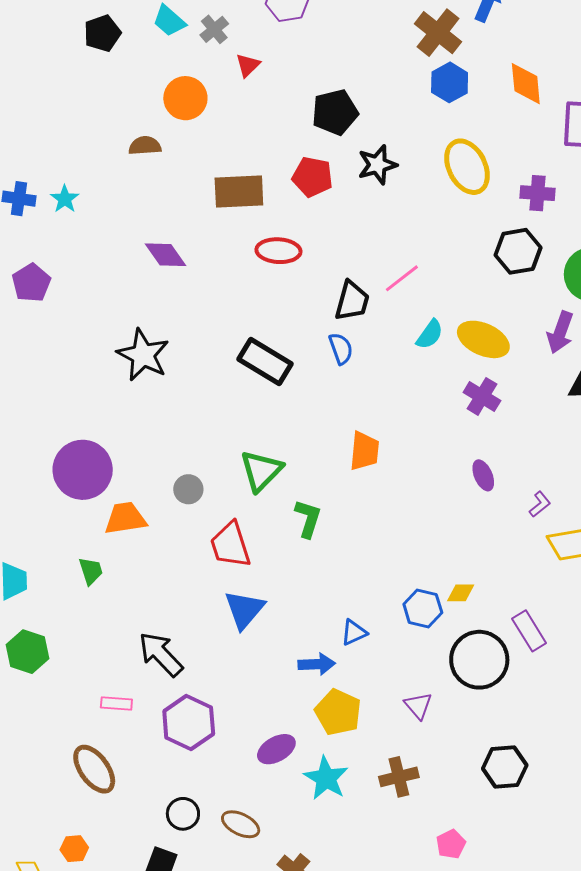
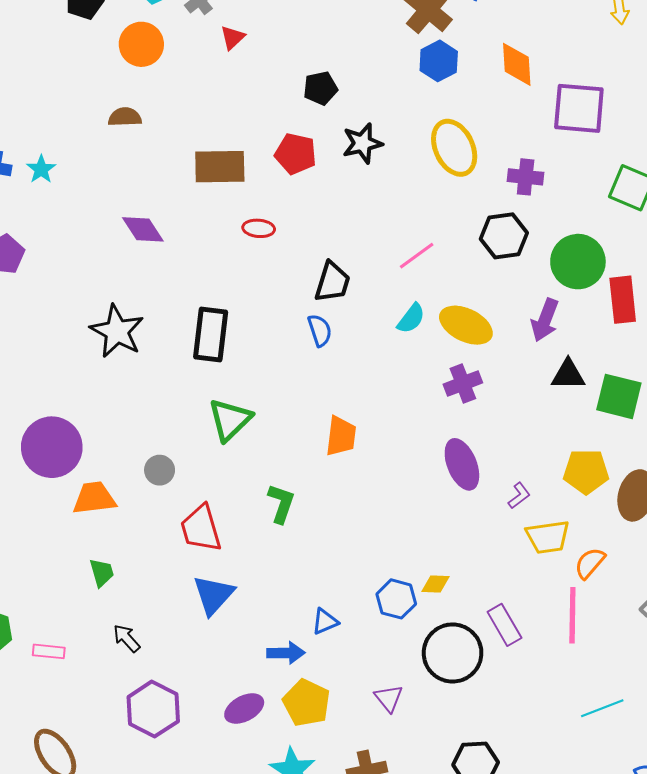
orange circle: (185, 98) -> (141, 44), moved
black pentagon: (335, 112) -> (320, 88), size x0.7
red ellipse: (278, 251) -> (259, 228), size x0.7
pink line: (402, 278) -> (417, 256), moved
black rectangle: (265, 362) -> (211, 335), moved, turned 64
purple cross: (482, 396) -> (463, 383), turned 36
green triangle: (261, 471) -> (230, 420), moved
purple ellipse: (483, 475) -> (462, 464), size x1.6
green trapezoid: (91, 571) -> (102, 573), moved
black arrow: (161, 654) -> (127, 638), size x0.6
pink rectangle: (116, 703) -> (49, 651), moved
purple ellipse: (276, 749) -> (244, 709), moved

